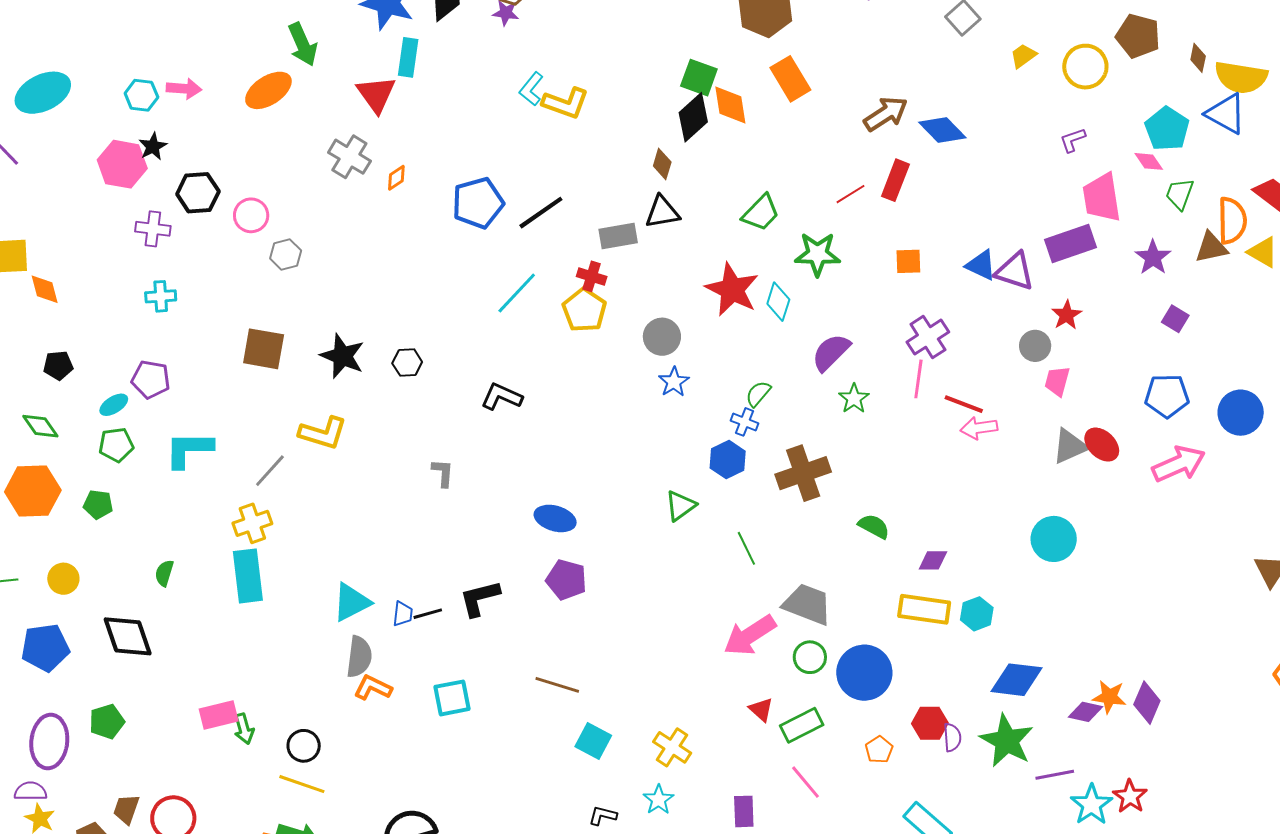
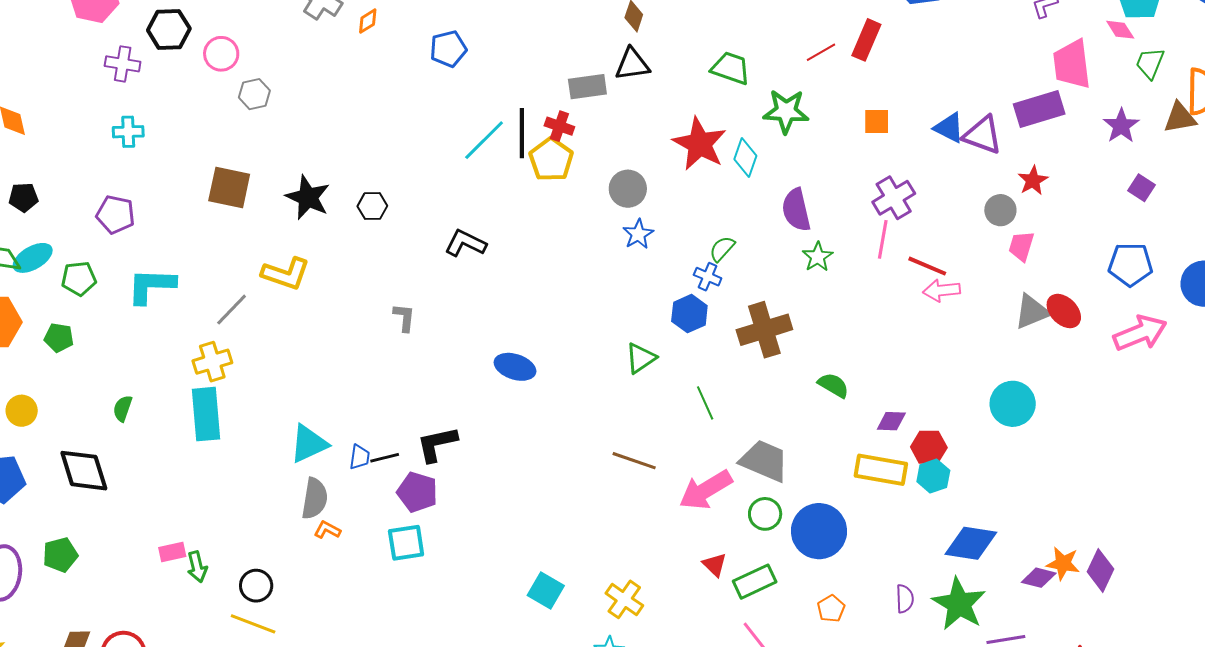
blue pentagon: (478, 203) -> (448, 49), size x0.7
black line: (541, 213) -> (522, 133), moved, turned -57
green trapezoid: (761, 213) -> (731, 68), turned -117
purple semicircle: (831, 352) -> (796, 210), turned -60
cyan ellipse: (114, 405) -> (33, 258), moved, size x1.4
purple pentagon: (566, 580) -> (417, 492), moved
brown line: (557, 685) -> (634, 461), moved
orange L-shape: (373, 688) -> (327, 530), size x0.7
pink rectangle: (219, 715) -> (172, 552), size x0.7
red hexagon: (930, 723) -> (929, 447), moved

